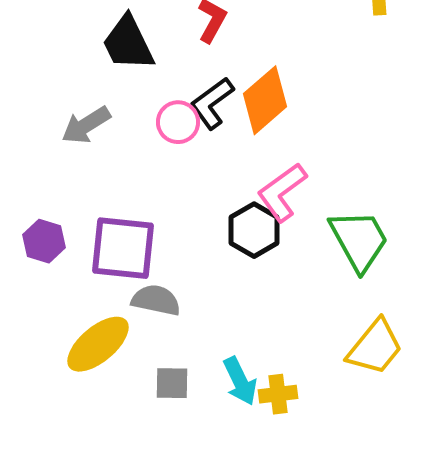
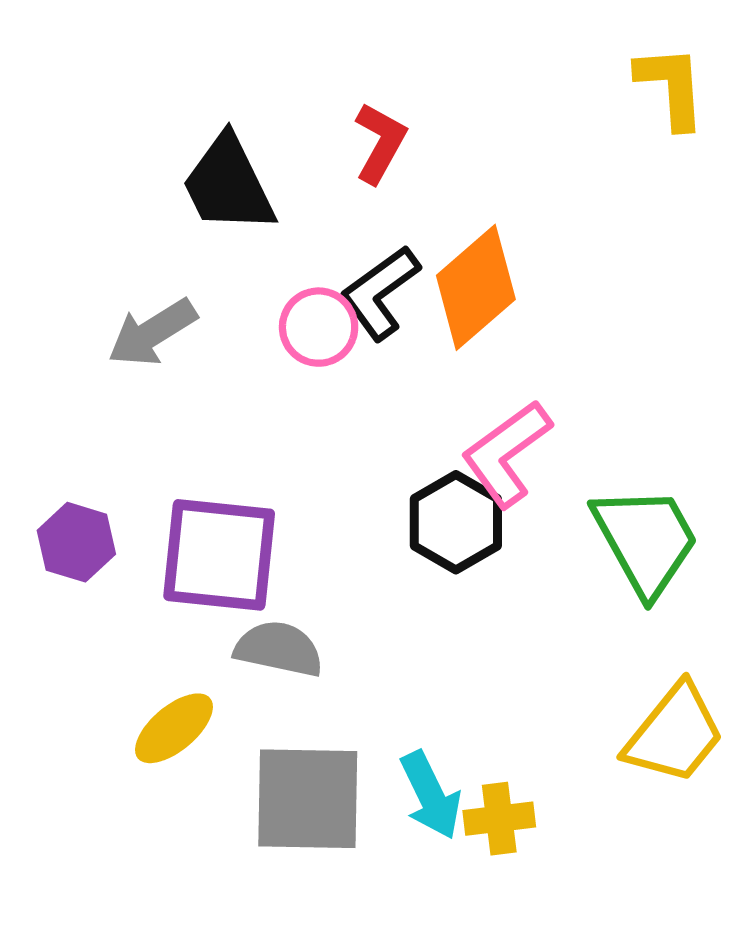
yellow ellipse: (98, 344) -> (174, 728), size x0.7
gray square: (172, 383) -> (308, 799), size x1.8

